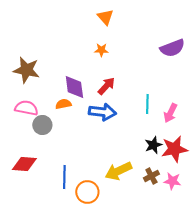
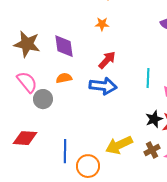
purple diamond: (74, 87) -> (64, 46), moved
pink semicircle: (26, 108) -> (27, 82), turned 40

